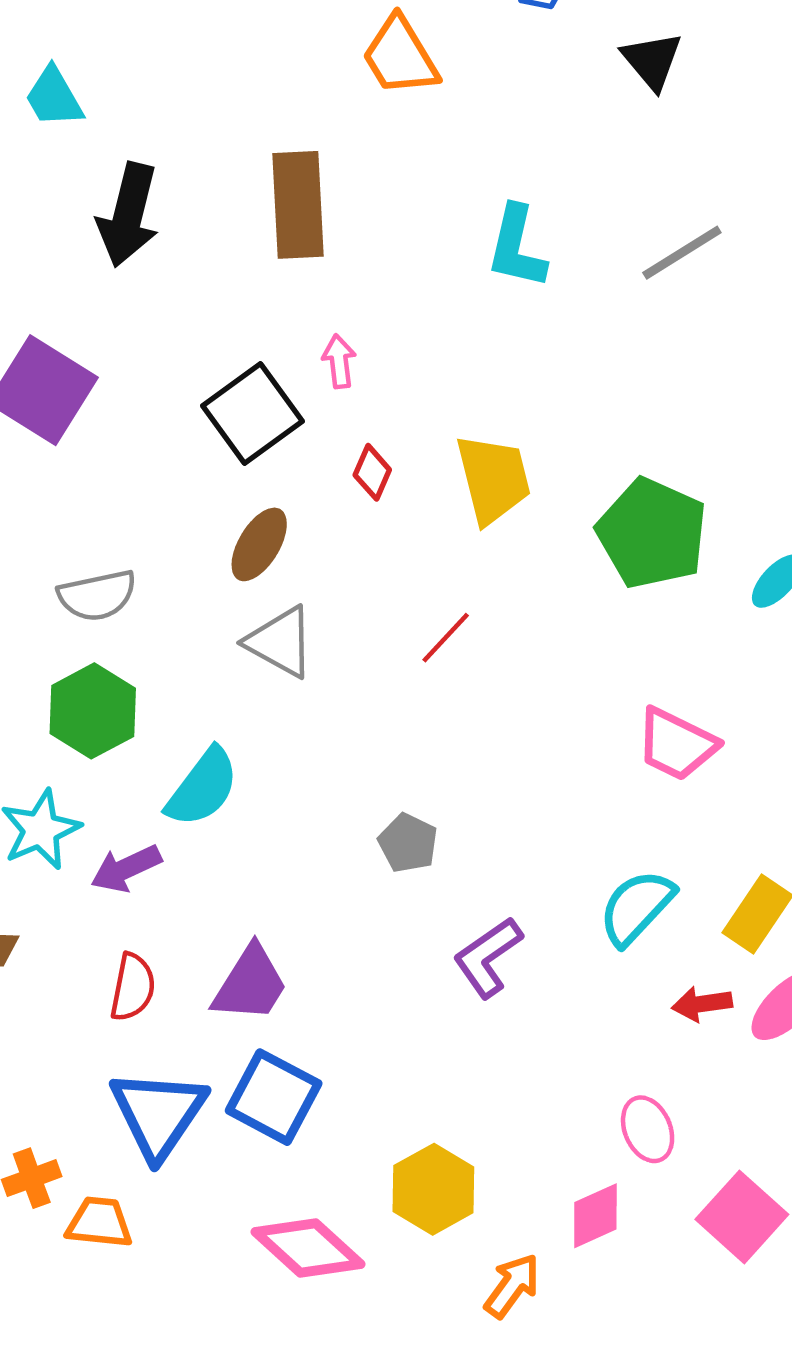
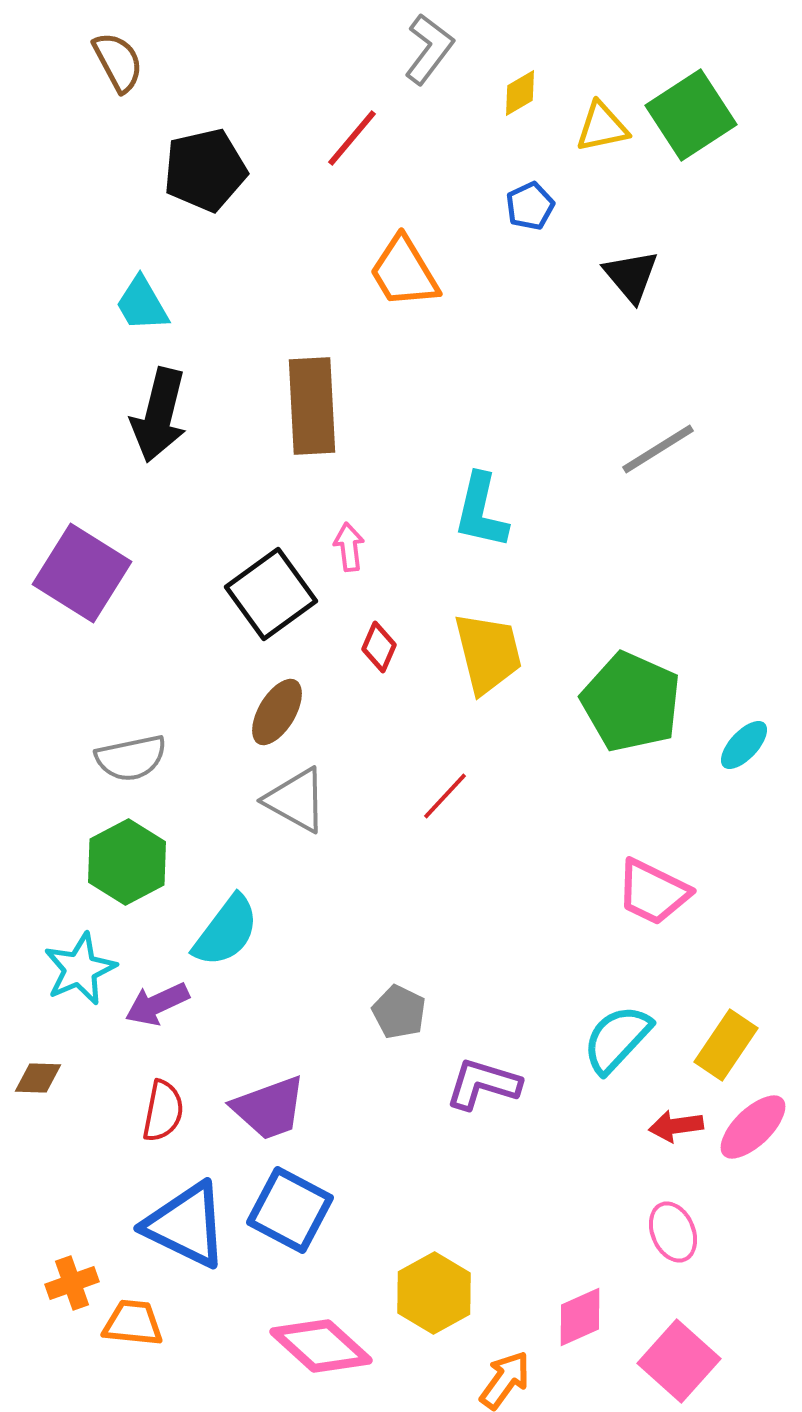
cyan trapezoid: (54, 97) -> (142, 304), moved
cyan L-shape: (517, 247) -> (481, 511), moved
gray pentagon: (408, 843) -> (399, 1012), moved
purple L-shape: (488, 957) -> (483, 1084), turned 52
purple trapezoid: (250, 984) -> (269, 1108), turned 38
blue triangle: (158, 1114) -> (186, 1225), turned -38
pink ellipse: (648, 1129) -> (673, 1232), moved
pink square: (742, 1217) -> (679, 1361), moved

